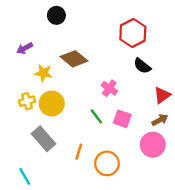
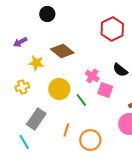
black semicircle: (142, 66) -> (120, 70), moved
yellow circle: (52, 104) -> (59, 89), moved
pink square: (122, 119) -> (105, 90), moved
gray rectangle: (43, 139) -> (36, 119), turned 75
cyan line: (25, 176) -> (24, 142), moved

